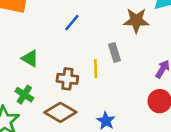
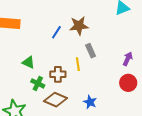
brown star: (136, 21) -> (79, 26), moved
green cross: (24, 95) -> (38, 83), moved

